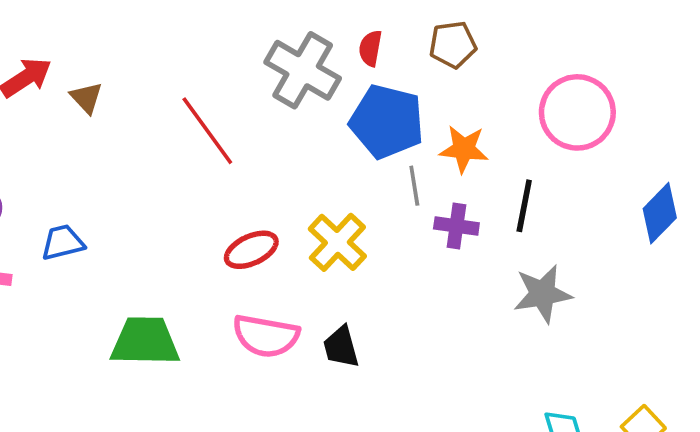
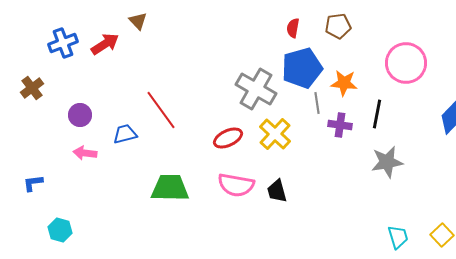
gray cross: (303, 70) -> (256, 89), moved
brown triangle: (86, 98) -> (138, 21), moved
blue pentagon: (387, 122) -> (302, 68), turned -30
red line: (207, 131) -> (161, 110), moved

